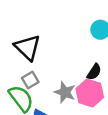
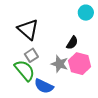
black semicircle: (94, 72) -> (72, 43), moved

